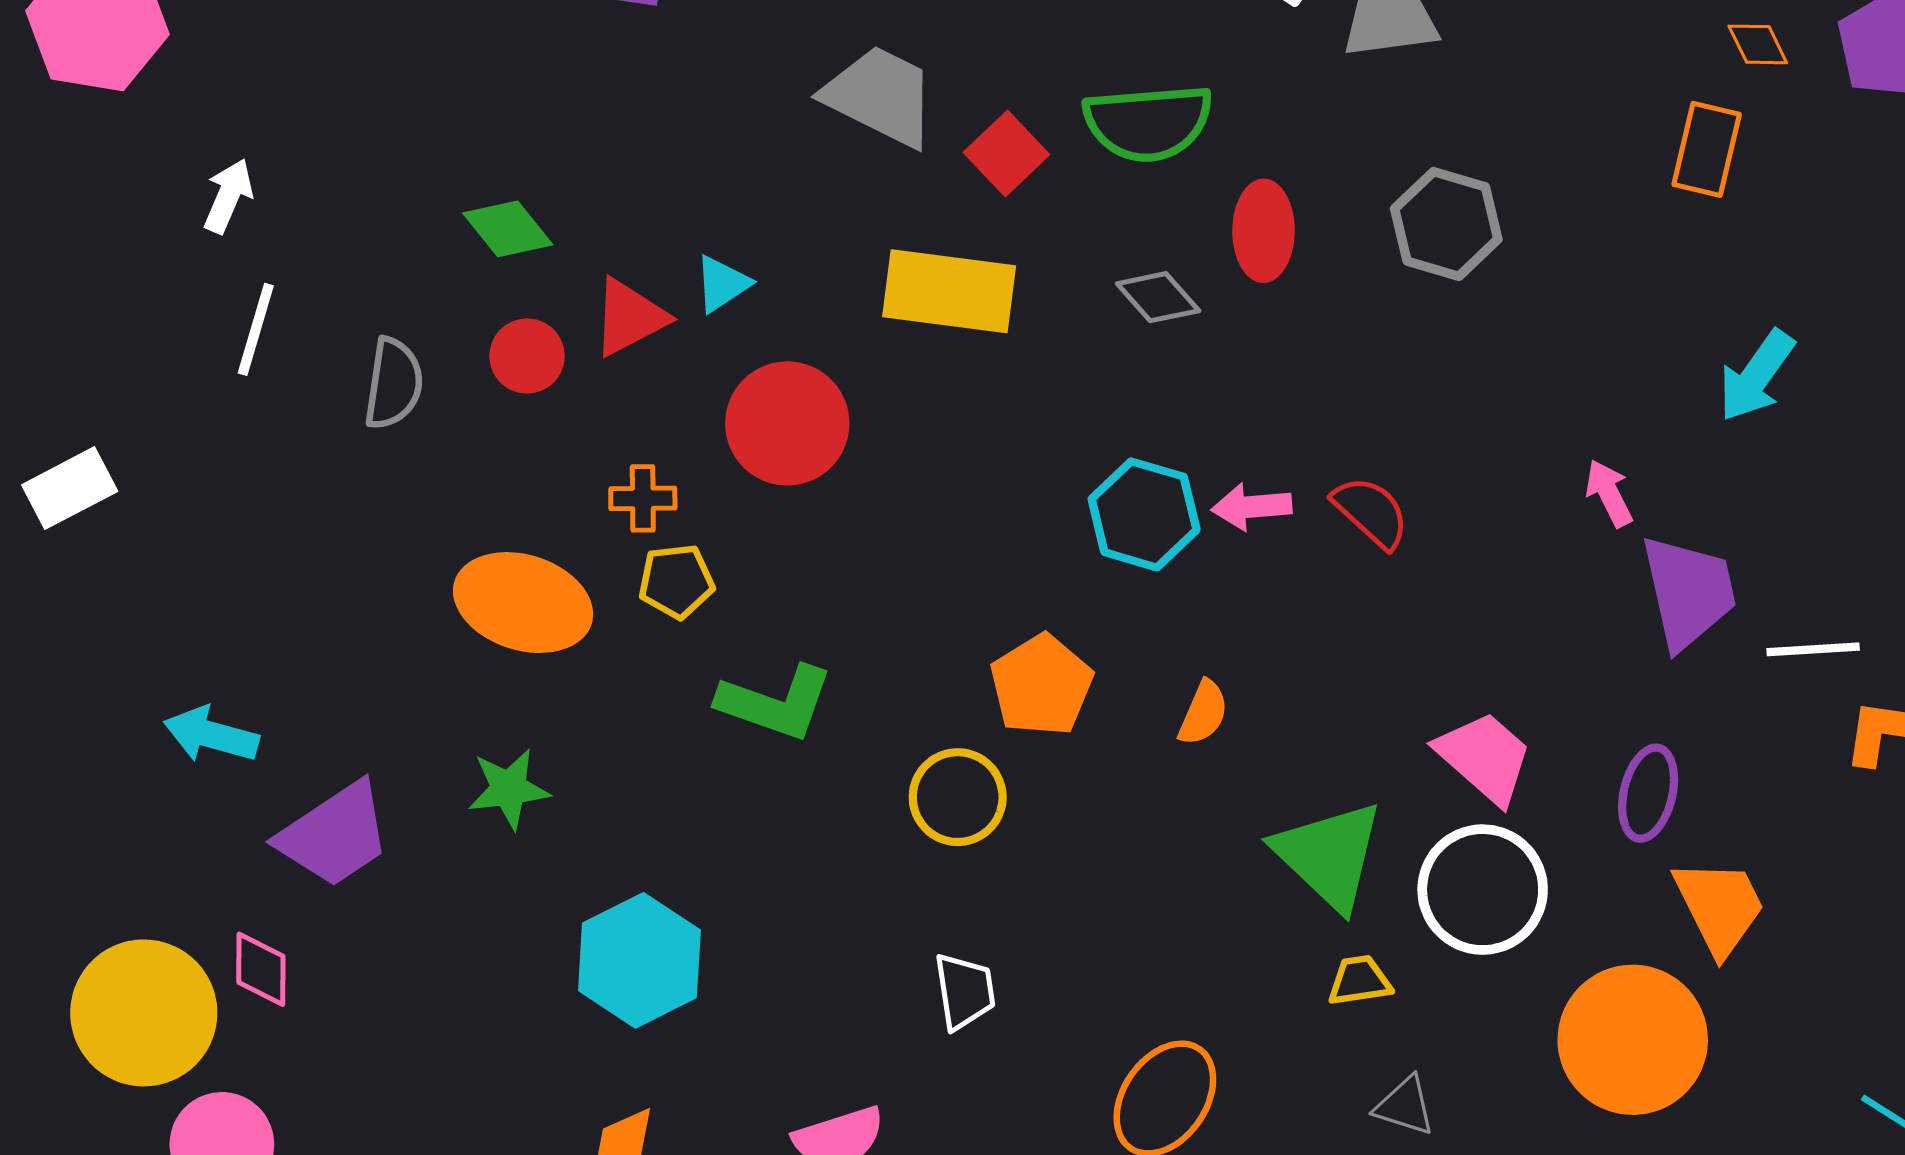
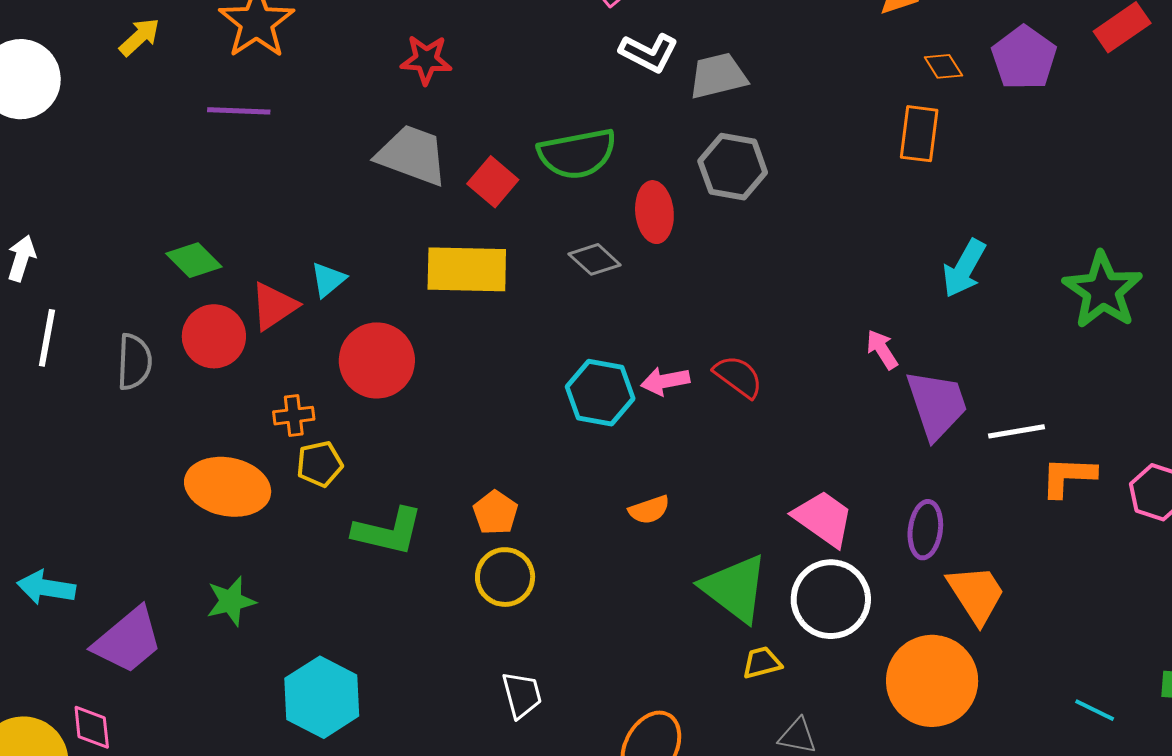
gray hexagon: (1446, 224) -> (733, 167), moved
red circle: (527, 356) -> (214, 336), size x1.4
orange pentagon: (1041, 685) -> (495, 513), moved, size x0.7
orange semicircle: (1203, 713) -> (649, 510), turned 54

